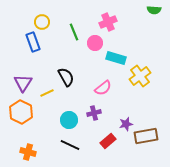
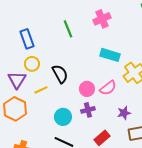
yellow circle: (42, 22) -> (32, 64), moved
pink circle: (95, 43) -> (87, 89), moved
pink semicircle: (103, 88) -> (108, 88), moved
purple star: (126, 124) -> (124, 113), moved

